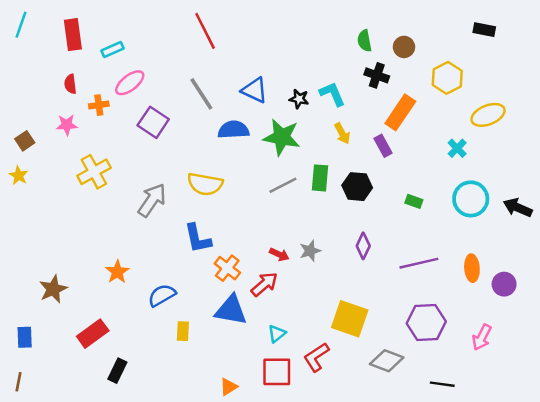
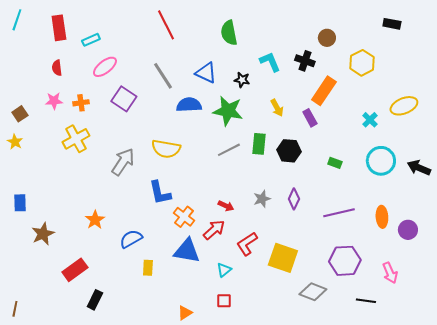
green semicircle: (364, 41) -> (229, 33), moved, size x1.4
cyan L-shape: (332, 94) -> (270, 62), moved
orange cross: (99, 105) -> (81, 103), moved
yellow ellipse: (488, 115) -> (404, 106), moved
gray star: (310, 251) -> (262, 199), moved
blue rectangle: (25, 337) -> (20, 203), moved
pink arrow: (482, 337) -> (390, 273), turned -50
red L-shape: (316, 357) -> (247, 244), moved
red square: (277, 372) -> (224, 301), size x0.6
black line: (442, 384) -> (366, 301), moved

